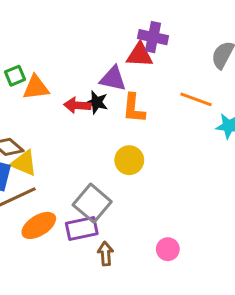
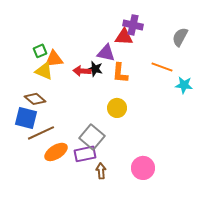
yellow triangle: (24, 163) -> (44, 71), moved
pink circle: (168, 249) -> (143, 168), size x1.5

